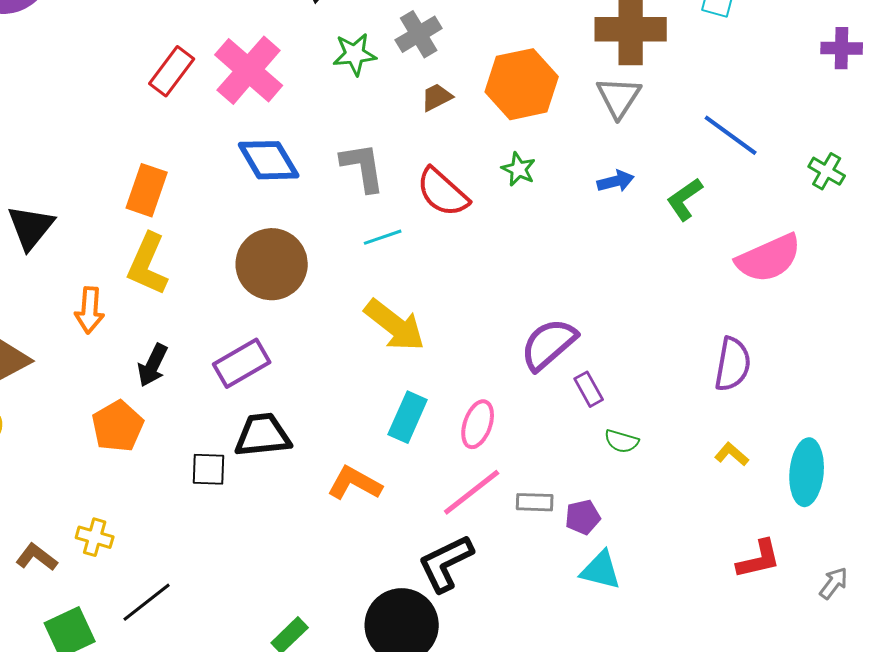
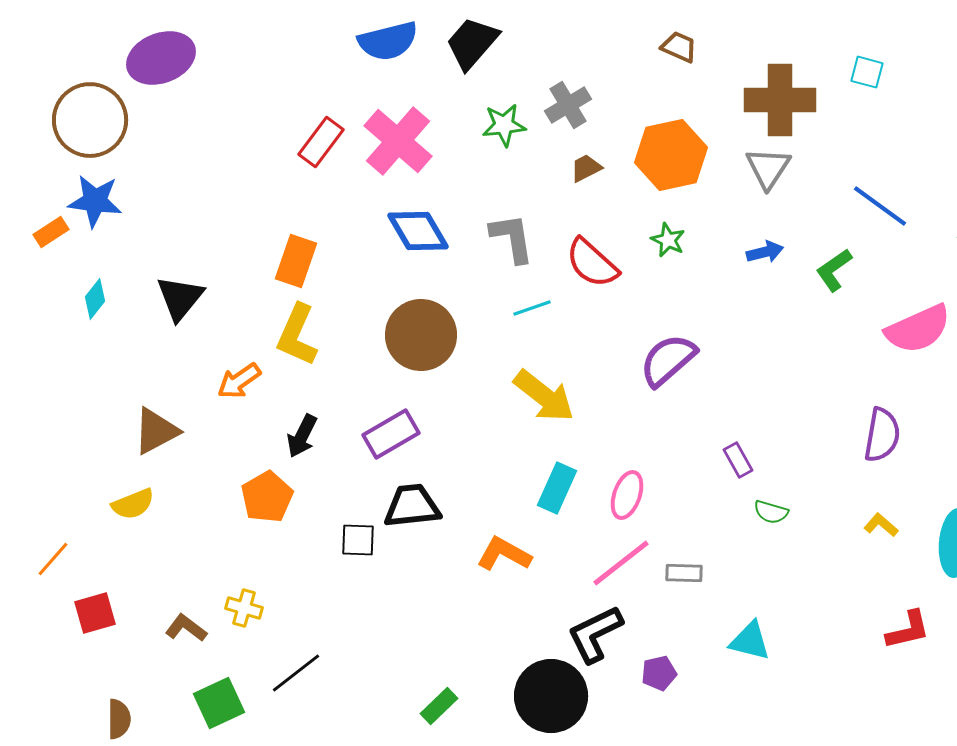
orange arrow: (90, 310) -> (239, 381), turned 51
purple semicircle: (549, 344) -> (668, 360), moved
purple pentagon: (583, 517) -> (659, 673), moved

